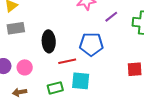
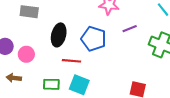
blue pentagon: (91, 44) -> (94, 39), moved

